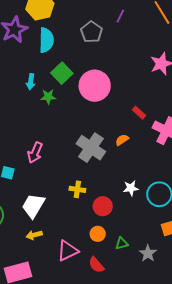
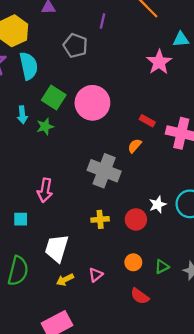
orange semicircle: (122, 140) -> (135, 146), moved
red circle: (103, 206) -> (136, 219), moved
pink triangle: (68, 251) -> (96, 275), moved, size x0.6

